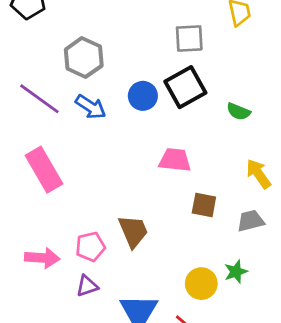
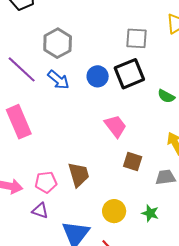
pink trapezoid: (175, 160) -> (115, 126), turned 40
green star: (236, 272) -> (150, 213), turned 30
yellow circle: (201, 284) -> (114, 211), moved
purple triangle: (87, 286) -> (40, 211), turned 30

